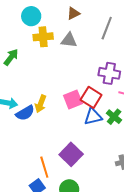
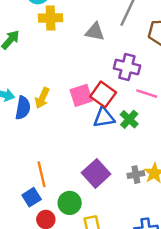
gray triangle: (69, 40) -> (95, 32), moved
blue semicircle: (25, 113) -> (23, 108), turned -54
purple square: (71, 154) -> (96, 173), moved

